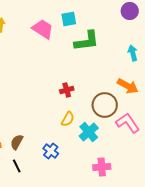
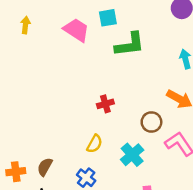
brown circle: (105, 105) -> (151, 122), size x0.7
yellow semicircle: (68, 119) -> (95, 144), moved

